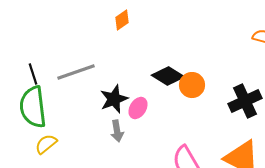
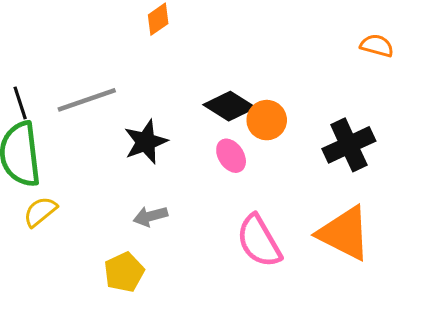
pink ellipse: (138, 108) -> (231, 156), moved, turned -65
gray arrow: (117, 131) -> (150, 216), moved, turned 85

